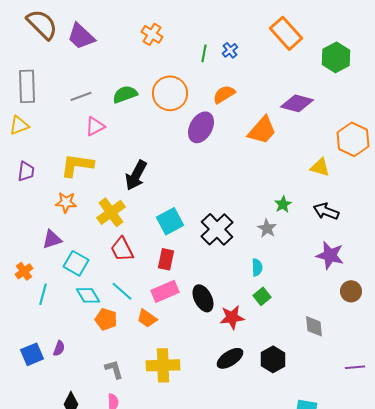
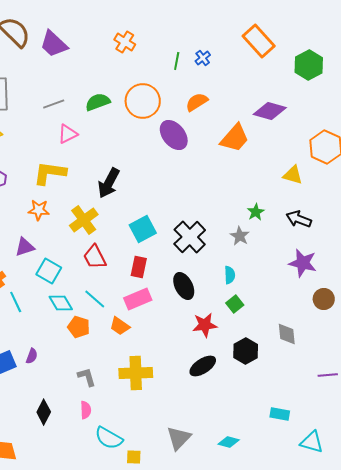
purple ellipse: (201, 127) -> (174, 135), turned -68
cyan line: (43, 294) -> (16, 302), turned -40
black ellipse: (203, 298) -> (184, 286), moved
black hexagon: (273, 359) -> (246, 351), moved

